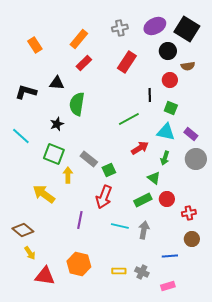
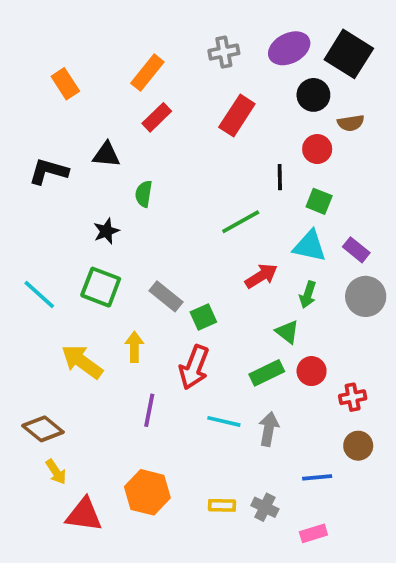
green semicircle: (77, 104) -> (144, 194), size x0.6
cyan line: (21, 136) -> (39, 295), moved
yellow arrow: (68, 175) -> (134, 347), moved

